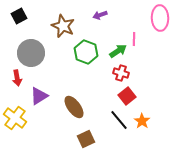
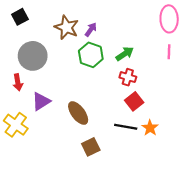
purple arrow: (100, 15) -> (91, 29), moved, turned 144
pink line: (134, 39) -> (169, 52), moved
black line: (119, 120) -> (126, 127), turned -40

